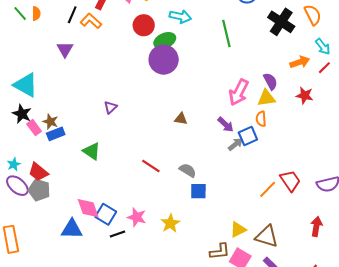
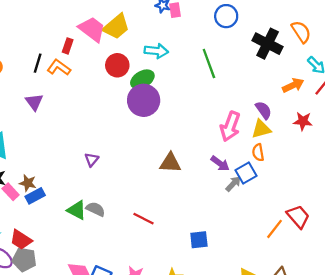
brown triangle: (181, 119) -> (170, 163), size x1.5
gray semicircle: (188, 170) -> (95, 209), moved

